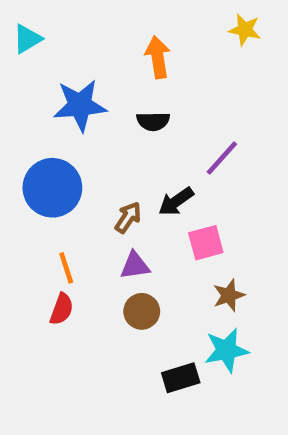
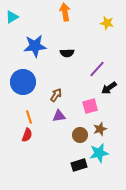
yellow star: (245, 30) -> (107, 23), moved
orange arrow: (158, 57) -> (65, 12), moved
black arrow: (176, 201) -> (109, 88), moved
brown circle: (142, 311) -> (80, 135), moved

